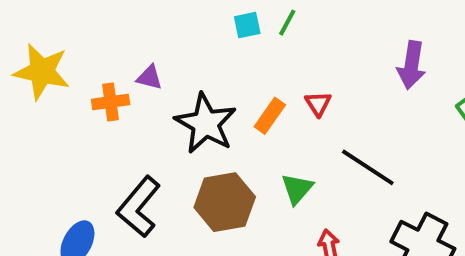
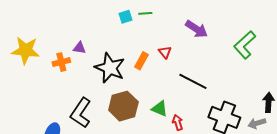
green line: (287, 23) -> (145, 13), turned 64
purple arrow: (411, 65) -> (196, 29), moved, turned -60
green triangle: (297, 189) -> (160, 109), moved, turned -42

